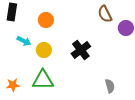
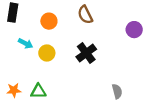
brown semicircle: (105, 14) -> (85, 15), moved
green triangle: (43, 80) -> (38, 91), moved, size x0.7

